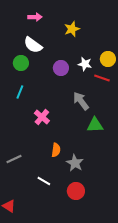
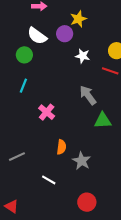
white star: (85, 64) -> (83, 56), moved
purple circle: (61, 68) -> (65, 34), moved
red circle: (76, 191) -> (87, 202), moved

